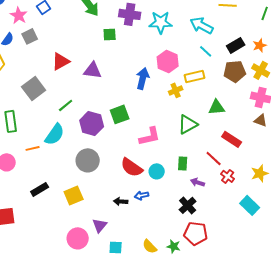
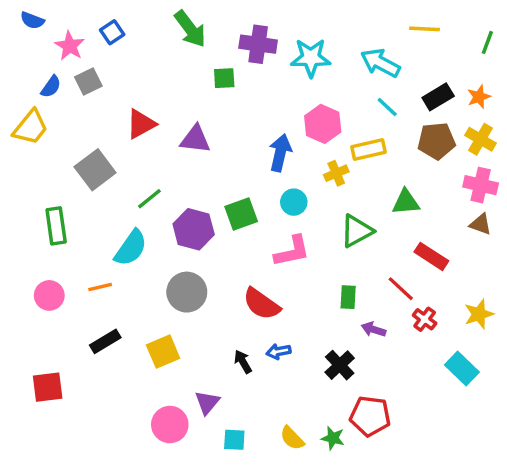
orange line: (33, 148) -> (100, 287), moved
cyan circle: (157, 171) -> (294, 202), moved
black arrow: (121, 201) -> (243, 362), turned 56
black cross: (188, 205) -> (340, 365), moved

